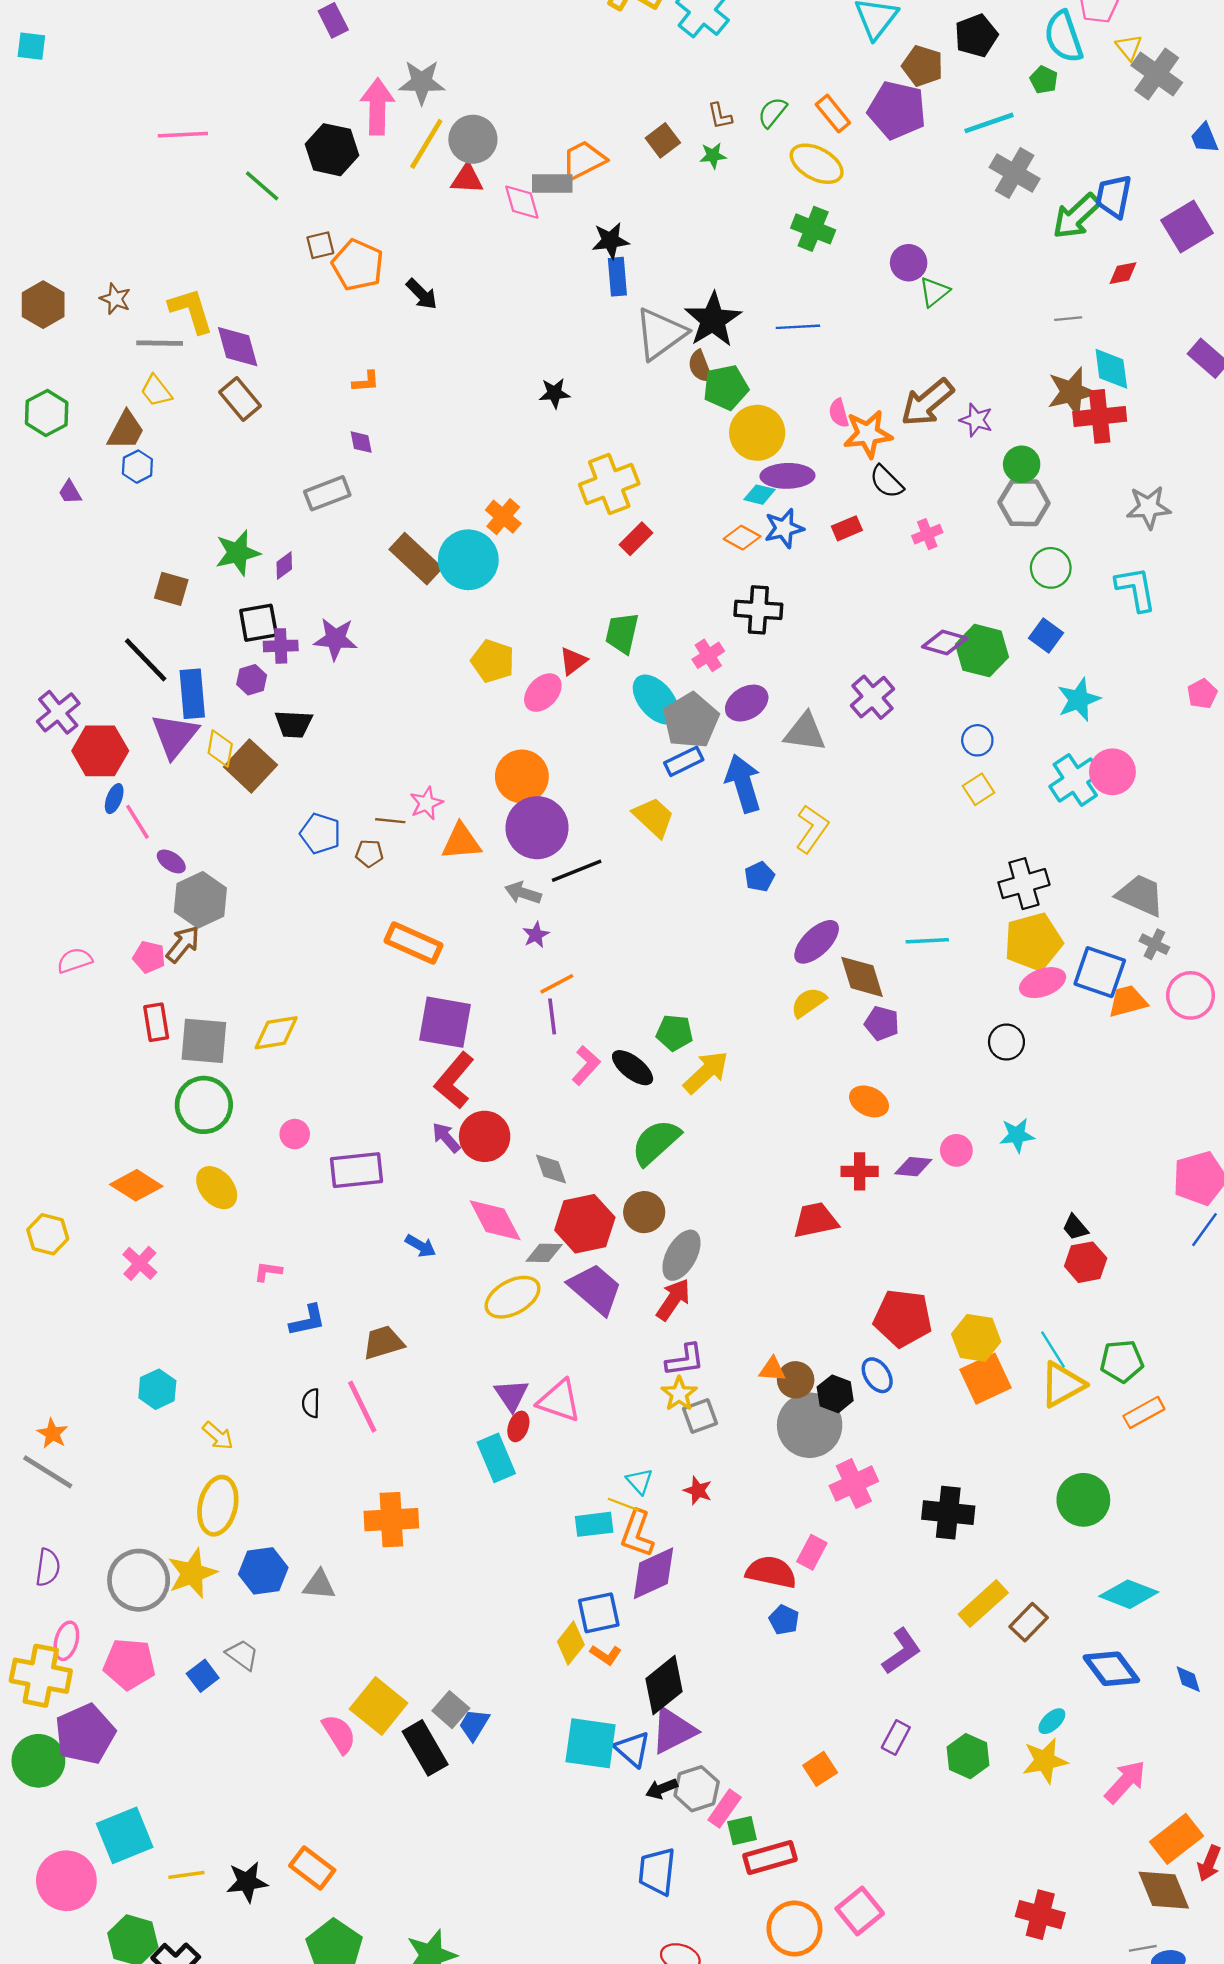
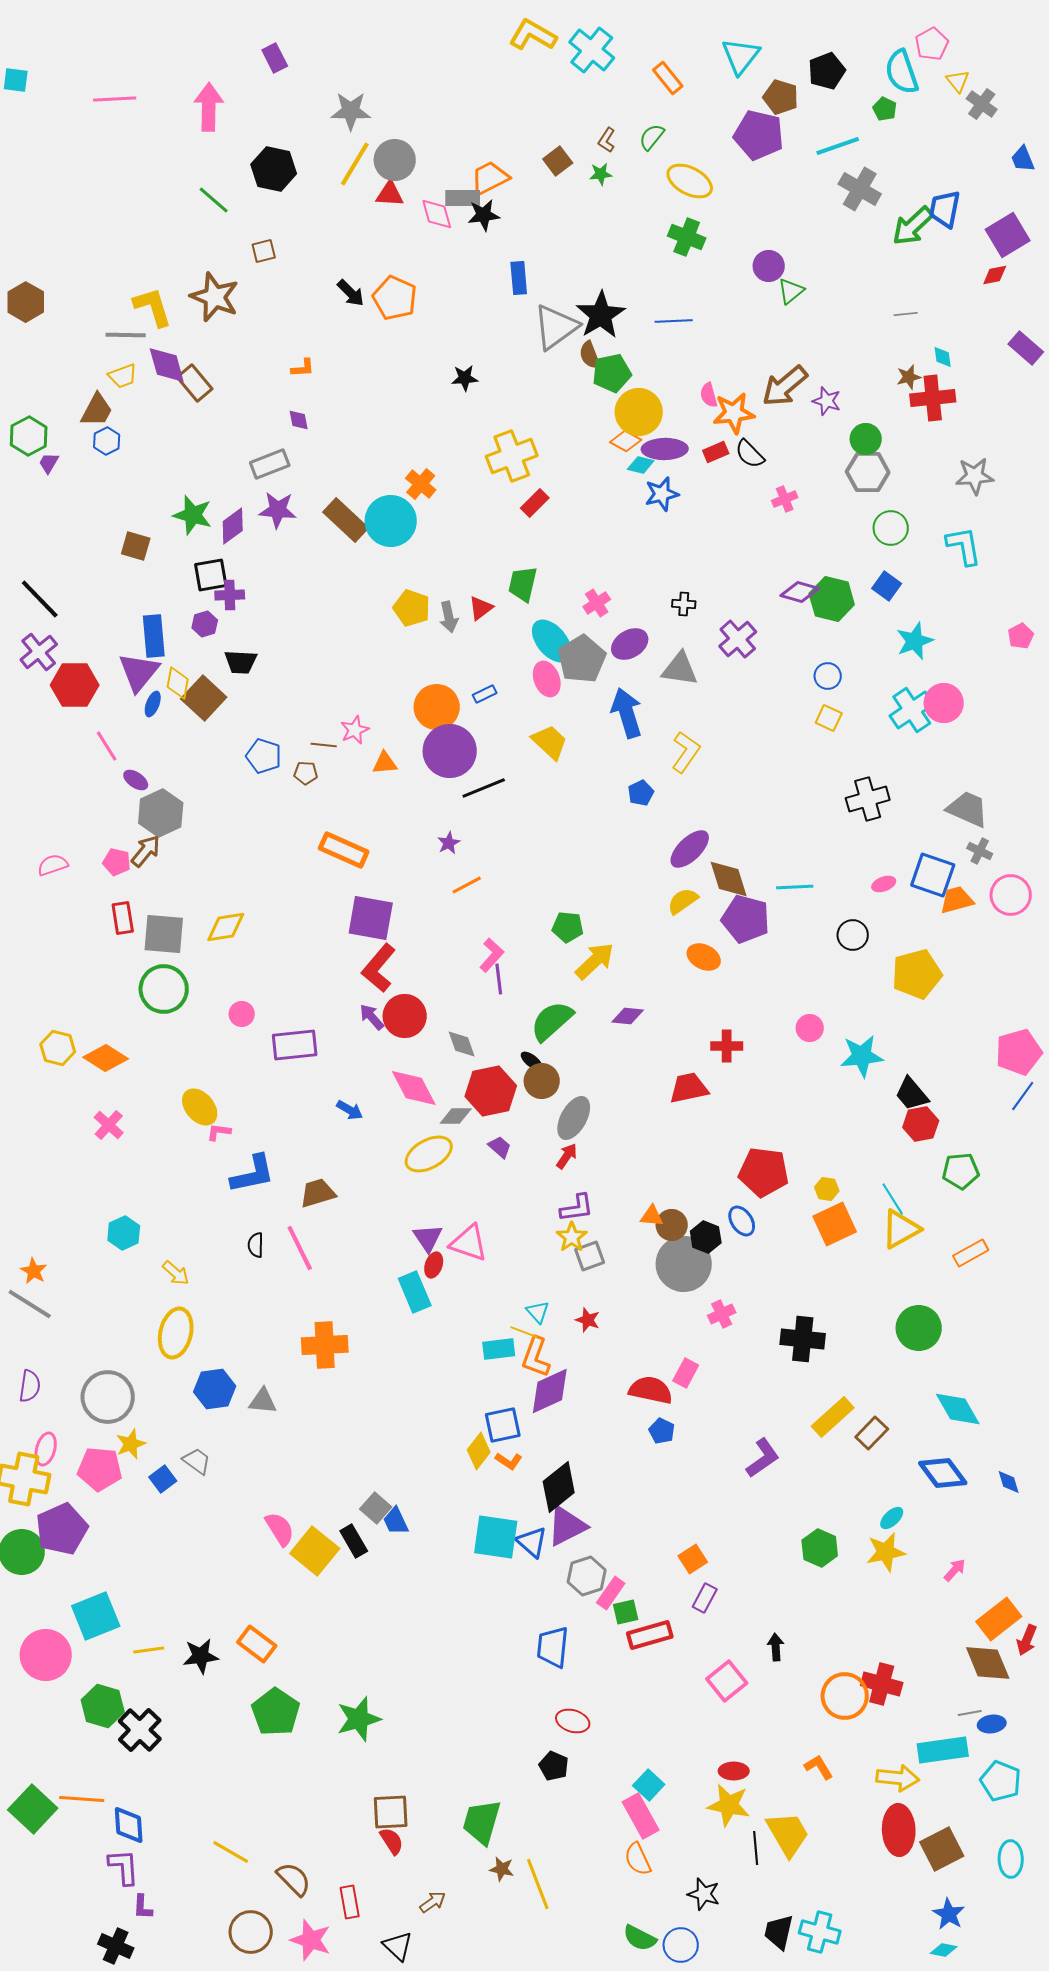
gray cross: (1157, 74) -> (982, 104), size x0.7
pink arrow: (377, 107) -> (209, 107), moved
orange rectangle: (833, 114) -> (668, 78), moved
brown L-shape: (720, 116) -> (607, 140), turned 45
pink line: (183, 135) -> (115, 99), moved
black star: (610, 241) -> (484, 215), moved
orange pentagon: (358, 265) -> (395, 298), moved
red diamond: (1123, 273) -> (995, 275), moved
brown star: (115, 299) -> (215, 297), moved, size x1.8
purple diamond: (238, 347) -> (167, 365), moved
cyan diamond: (1111, 369) -> (943, 357), size x0.6
yellow trapezoid: (156, 391) -> (123, 376), turned -72
brown star: (1072, 392) -> (909, 377), size x0.6
green hexagon: (47, 413) -> (29, 436), moved
purple trapezoid: (70, 492) -> (49, 463), turned 60
red rectangle: (847, 528) -> (716, 452), moved
orange diamond: (742, 538) -> (626, 441), moved
green star: (238, 553) -> (193, 515), turned 30
purple diamond: (284, 566) -> (233, 526), size x1.5
black cross: (758, 610) -> (684, 604), moved, size x0.6
purple star: (335, 639) -> (278, 510), moved
black line: (146, 660) -> (40, 599), moved
pink ellipse: (543, 693) -> (547, 679), moved, turned -64
blue rectangle: (684, 761) -> (485, 694), moved, size x0.7
yellow square: (979, 789) -> (829, 718), turned -32
blue ellipse: (114, 799) -> (153, 704), moved
orange triangle: (461, 842) -> (385, 763), size x0.7
gray arrow: (523, 893) -> (449, 617), moved, turned -120
cyan line: (927, 941) -> (795, 887), moved
yellow pentagon: (1033, 942) -> (917, 974), moved
pink ellipse: (1043, 983) -> (884, 884), size x0.6
purple line: (552, 1016) -> (499, 979), moved
purple pentagon: (882, 1023) -> (746, 919), size x1.6
black ellipse: (633, 1068) -> (532, 1061), moved, size x0.6
orange ellipse: (869, 1101) -> (704, 957), moved
cyan star: (1017, 1135) -> (862, 1056), moved, size x1.4
purple diamond: (913, 1167) -> (628, 1016), moved
yellow ellipse: (217, 1188) -> (200, 1107), moved
black trapezoid: (1075, 1227) -> (912, 1094), size x1.5
yellow hexagon: (48, 1234) -> (58, 1048), moved
purple trapezoid: (595, 1289) -> (500, 1147), size x0.5
red arrow: (673, 1299) -> (567, 1156), size x0.7
blue L-shape: (308, 1320) -> (253, 1174), size x1.4
yellow hexagon: (976, 1338) -> (827, 1189), size x0.6
green pentagon: (1122, 1361) -> (961, 1171), moved
pink cross: (854, 1484) -> (722, 1314), size x0.7
yellow star: (192, 1573) -> (131, 1444), moved, size x0.7
cyan diamond: (1129, 1594) -> (958, 1409), turned 39
yellow square: (379, 1706) -> (315, 1551), moved
blue trapezoid: (474, 1725) -> (396, 1521), turned -56
purple rectangle: (896, 1737) -> (705, 1598), moved
black rectangle: (425, 1748) -> (354, 1541), size x0.7
pink arrow: (1125, 1782) -> (955, 1570), size x0.6
black arrow: (662, 1789) -> (776, 1647), moved, turned 108
orange circle: (794, 1929) -> (845, 1696), moved

